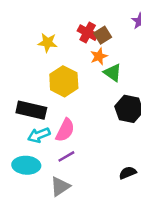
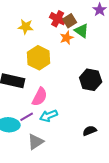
green triangle: (113, 73) -> (82, 31), moved
cyan arrow: (39, 135) -> (49, 116), moved
purple line: (66, 156) -> (27, 117), moved

